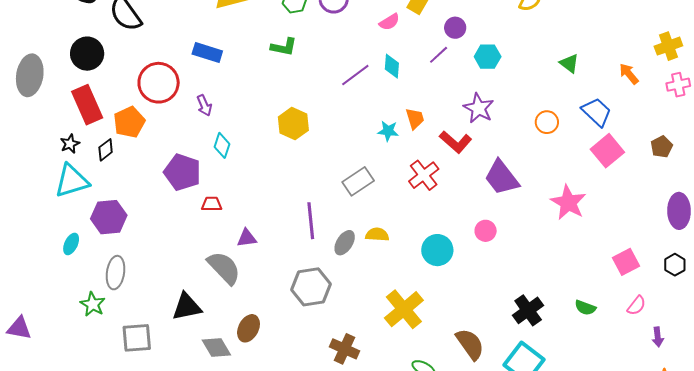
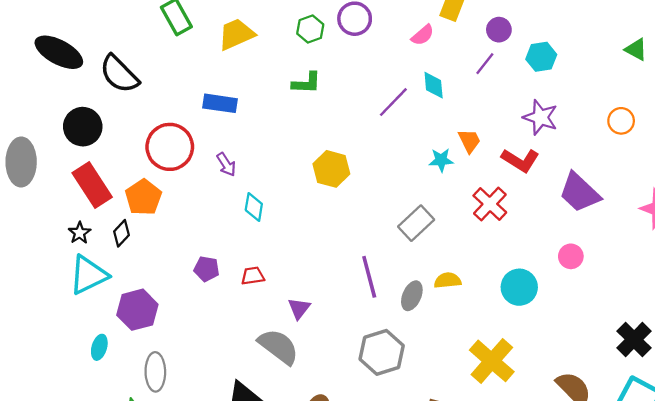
purple pentagon: (182, 172) -> (207, 269), moved, size x0.6
purple triangle: (247, 238) -> (299, 308), turned -35

